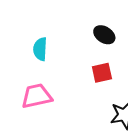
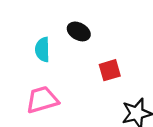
black ellipse: (104, 35) -> (79, 31), moved

